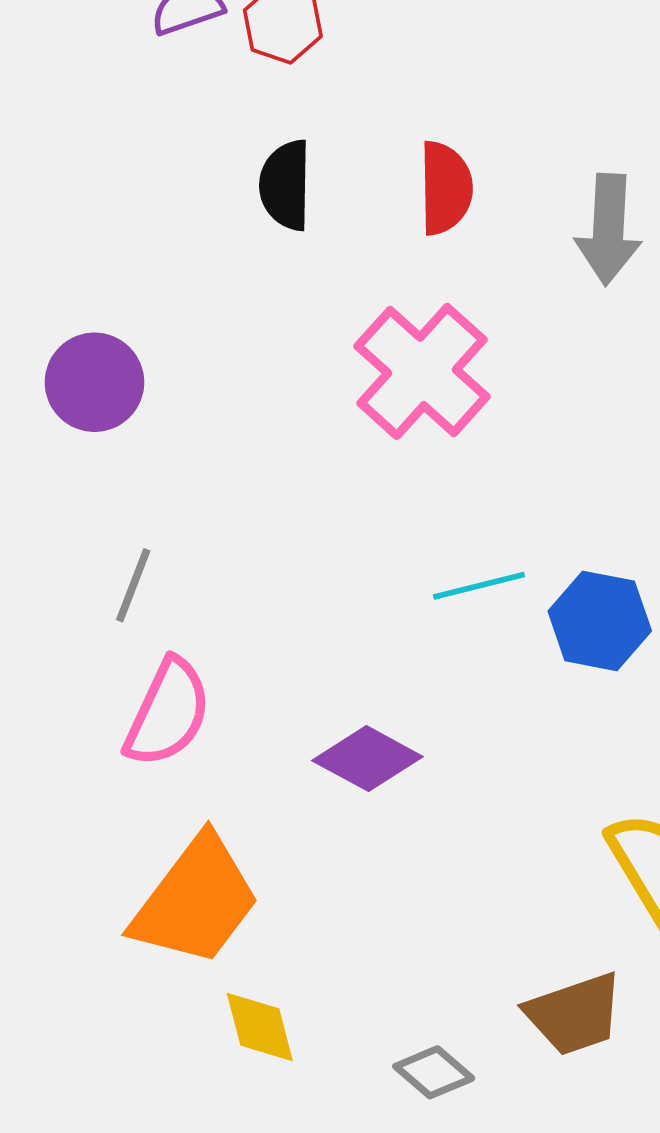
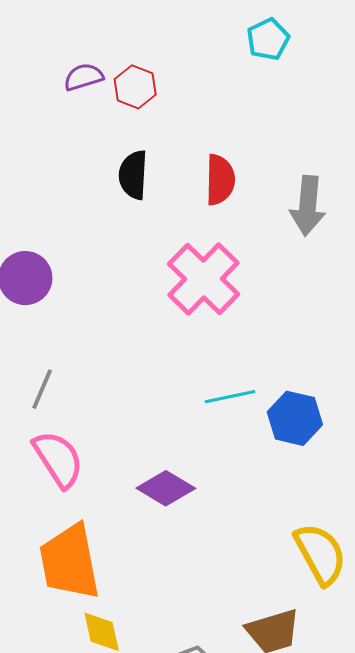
pink semicircle: (168, 713) -> (58, 459), turned -60
orange trapezoid: (196, 901) -> (70, 562), turned 130

